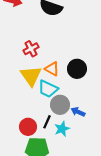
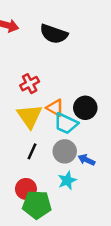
cyan trapezoid: (48, 89) -> (66, 124), moved
black line: (47, 122) -> (32, 151), moved
red circle: (28, 127) -> (26, 189), moved

